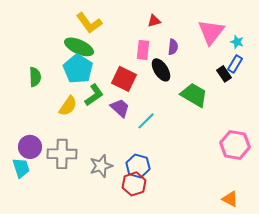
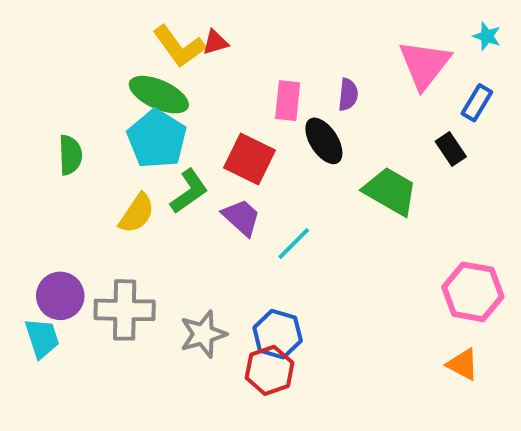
red triangle: (154, 21) -> (215, 42), moved
cyan star: (237, 42) -> (487, 36), moved
blue rectangle: (235, 64) -> (477, 103), moved
orange triangle: (230, 199) -> (463, 364), moved

